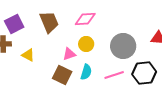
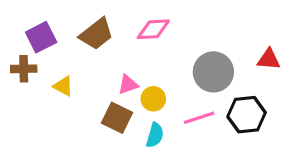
brown trapezoid: (49, 22) -> (96, 34), turned 75
yellow circle: (86, 44) -> (153, 99), moved
cyan semicircle: (86, 72) -> (155, 135), moved

